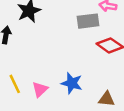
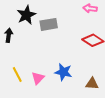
gray rectangle: (88, 21) -> (49, 24), moved

